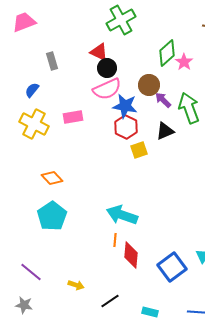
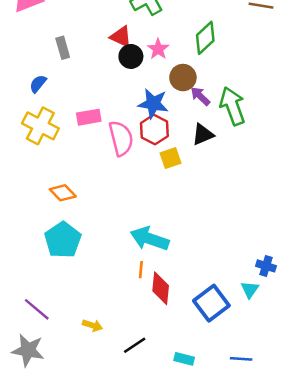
pink star: (184, 62) -> (158, 49), moved
pink semicircle: (107, 89) -> (121, 138), moved, turned -80
gray star: (24, 305) -> (28, 350), size x1.5

